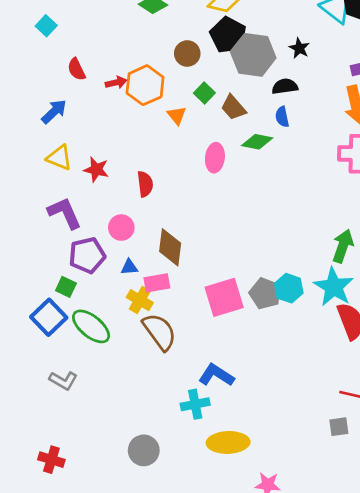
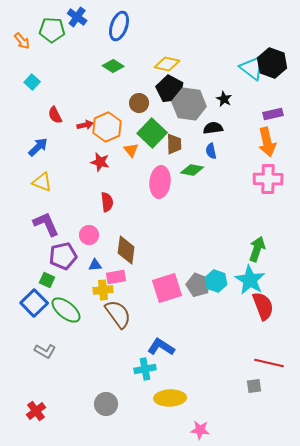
green square: (204, 93) -> (152, 133), size x1.8
brown trapezoid: (233, 108) -> (174, 144), turned -140
pink ellipse: (215, 158) -> (160, 182), size x1.4
red star: (96, 170) -> (100, 162), moved
yellow cross: (140, 300) -> (103, 290), turned -36
red cross: (51, 460) -> (36, 411), turned 36

